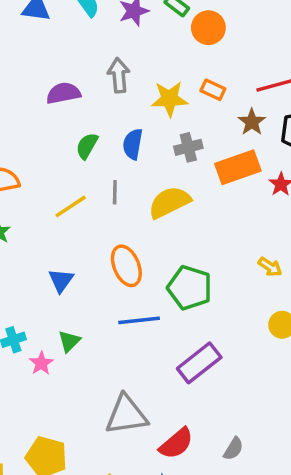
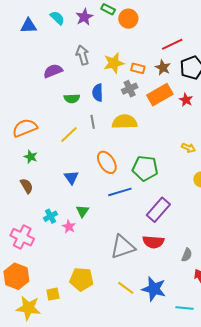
orange rectangle: (213, 90) -> (138, 68), moved
green semicircle: (87, 146) -> (72, 98), turned -112
yellow semicircle: (169, 202) -> (125, 122), turned 35
red semicircle: (176, 444) -> (153, 242), moved, turned 55

